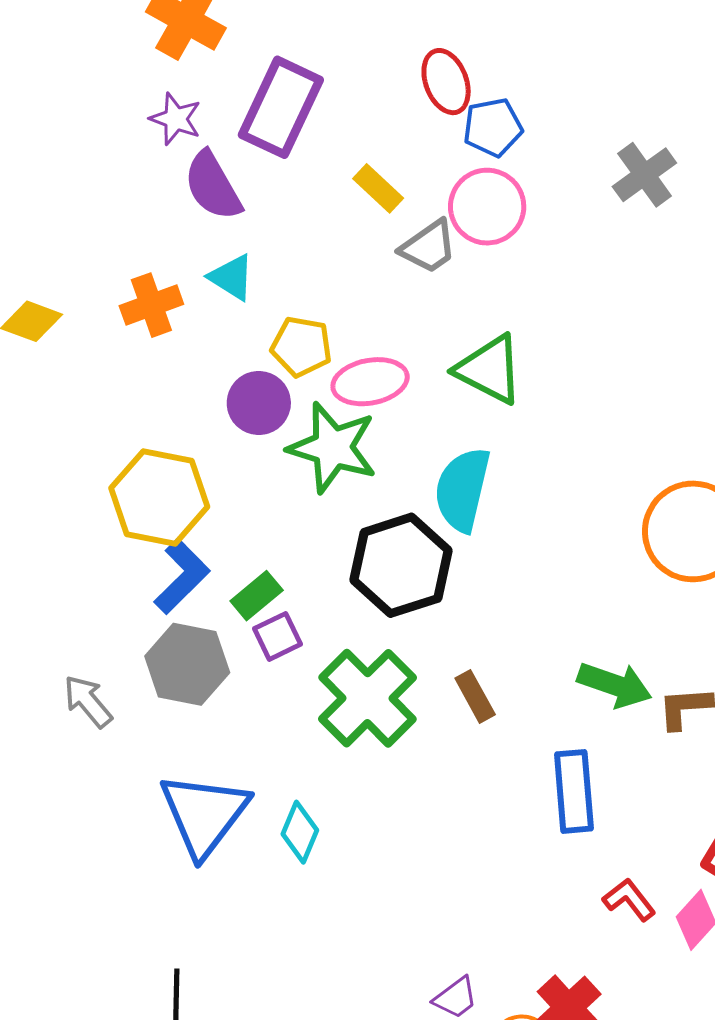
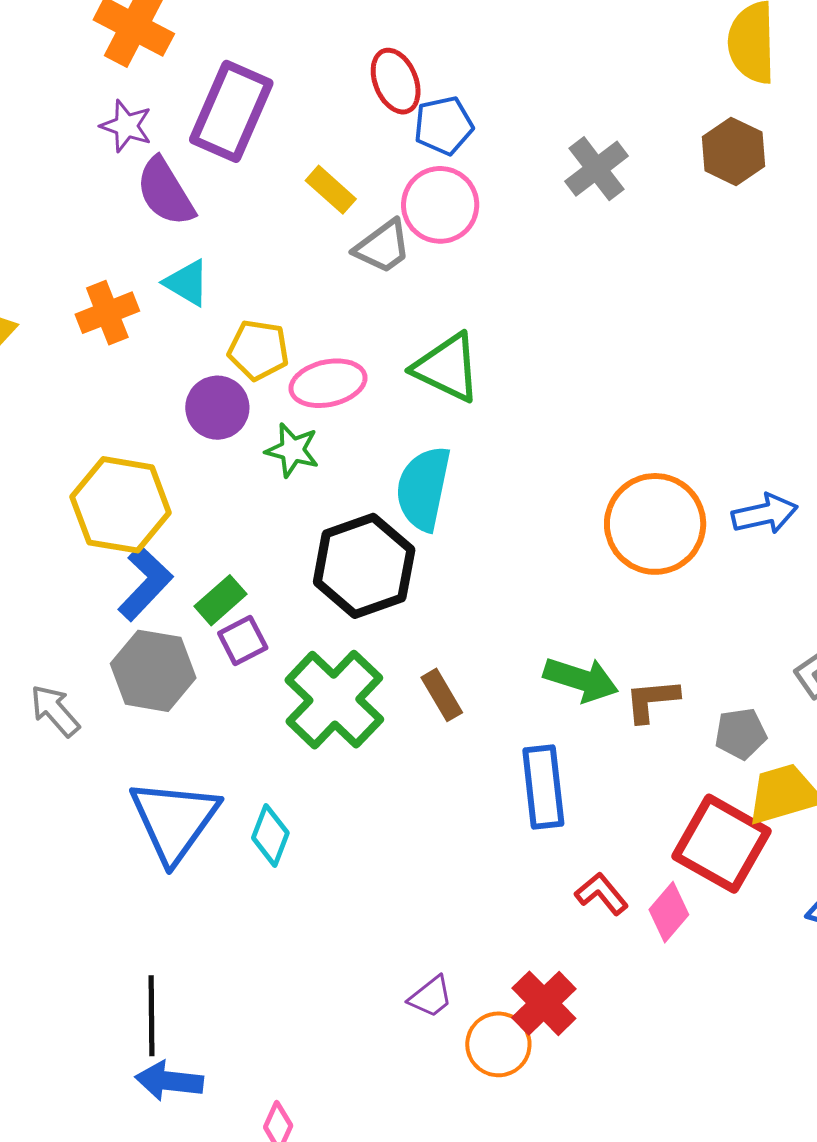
green star: (333, 448) -> (292, 450), size x0.6

